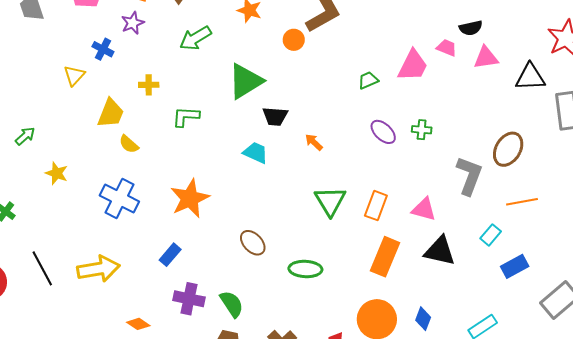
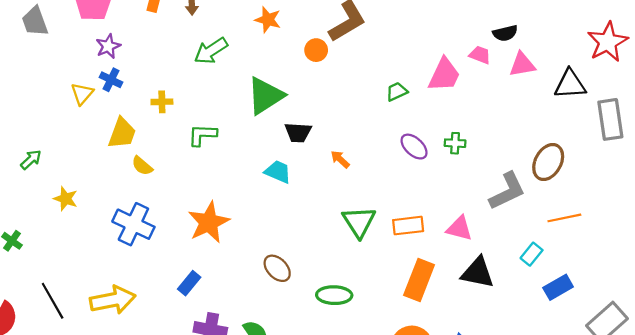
purple star: (133, 23) -> (108, 46), moved
blue cross: (103, 49) -> (111, 80), moved
gray L-shape: (469, 176) -> (507, 191), turned 45
orange rectangle: (376, 206) -> (408, 226), turned 64

